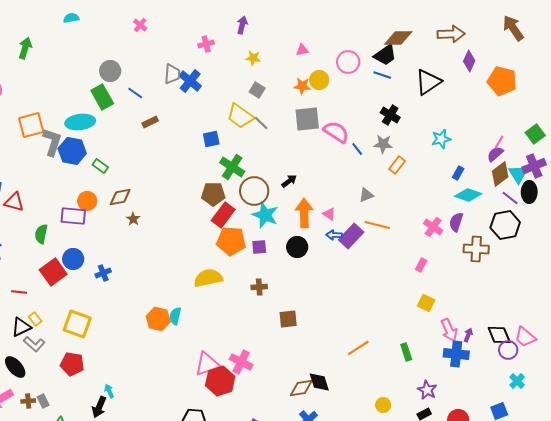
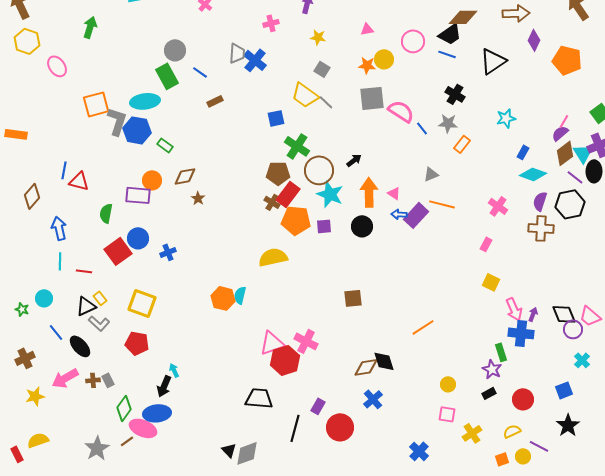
purple semicircle: (456, 222) -> (540, 201), moved
brown cross: (259, 287) -> (272, 202), moved, turned 35
green rectangle: (406, 352) -> (501, 352), moved

